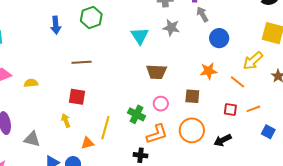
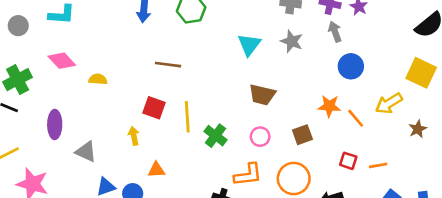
orange line: (237, 82) -> (356, 118), moved
brown square: (192, 96) -> (302, 135), turned -35
green cross: (137, 114) -> (215, 136), moved
yellow line: (105, 128) -> (187, 117), moved, turned -30

